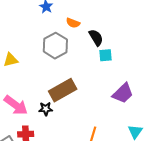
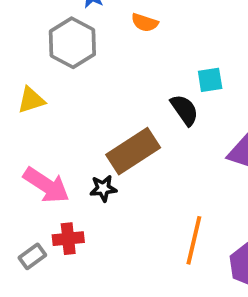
black semicircle: (96, 38) -> (184, 110), moved
gray hexagon: (55, 46) -> (72, 43), moved

